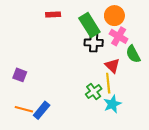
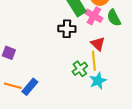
pink cross: (119, 36) -> (94, 16), moved
black cross: (94, 43) -> (67, 29), moved
green semicircle: (133, 54) -> (114, 18), moved

